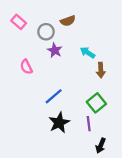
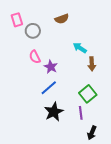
pink rectangle: (19, 22) -> (17, 20), turned 32
gray circle: (46, 32) -> (33, 31), moved
purple star: (55, 50) -> (51, 67), moved
pink semicircle: (26, 67) -> (35, 57), moved

